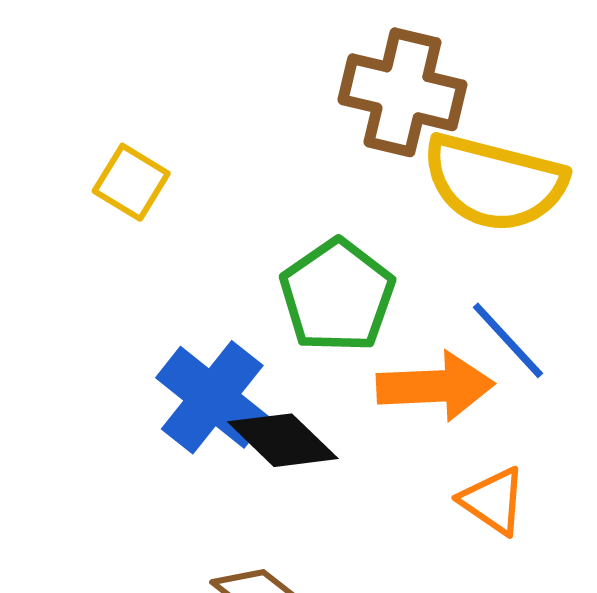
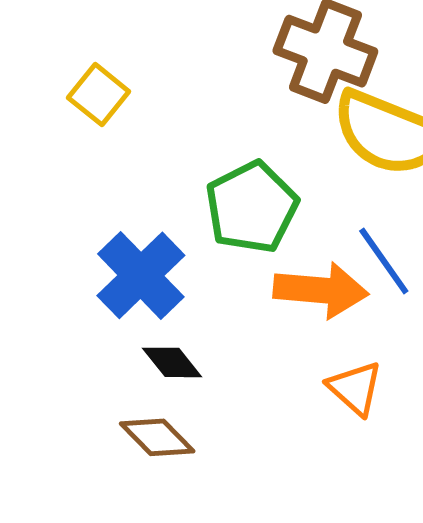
black diamond: (283, 440) -> (172, 362), moved, size x0.7

